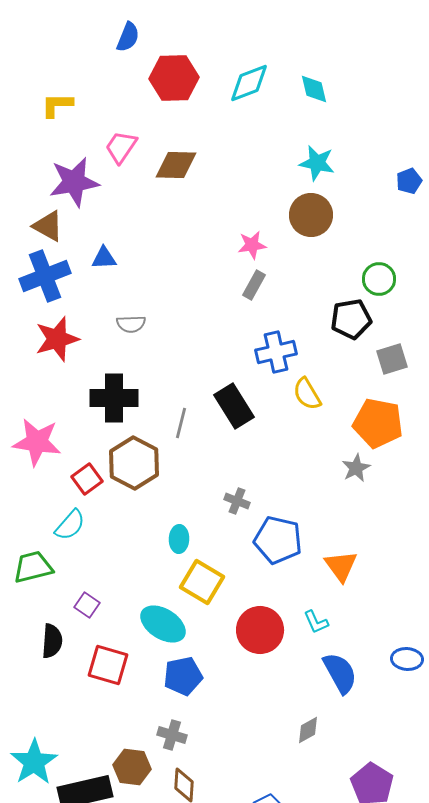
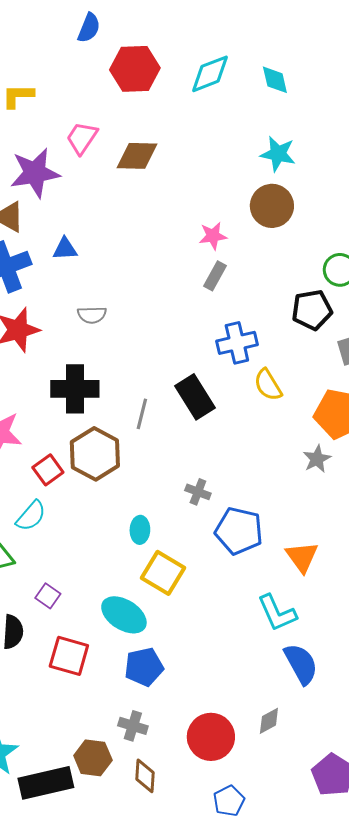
cyan L-shape: (316, 622) -> (277, 613), size x1.6
red circle: (260, 630) -> (211, 737), moved

